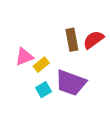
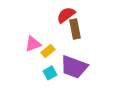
red semicircle: (93, 40) -> (66, 15), moved

